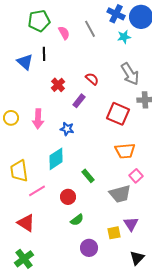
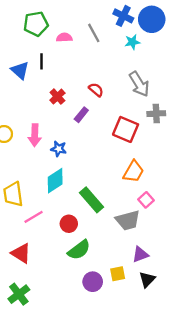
pink semicircle: (64, 33) -> (64, 37), turned -64
blue star: (67, 129) -> (59, 149), moved
orange trapezoid: (125, 151) -> (134, 172), turned -55
green rectangle: (88, 176) -> (92, 200), size x1.6
green semicircle: (77, 220) -> (79, 250), size x1.5
purple triangle: (131, 224) -> (140, 254), turned 42
yellow square: (114, 233) -> (118, 274), moved
black triangle: (137, 258) -> (147, 279), moved

